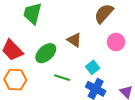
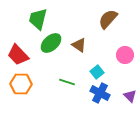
pink circle: (116, 42) -> (125, 55), moved
green ellipse: (46, 53) -> (51, 43), moved

